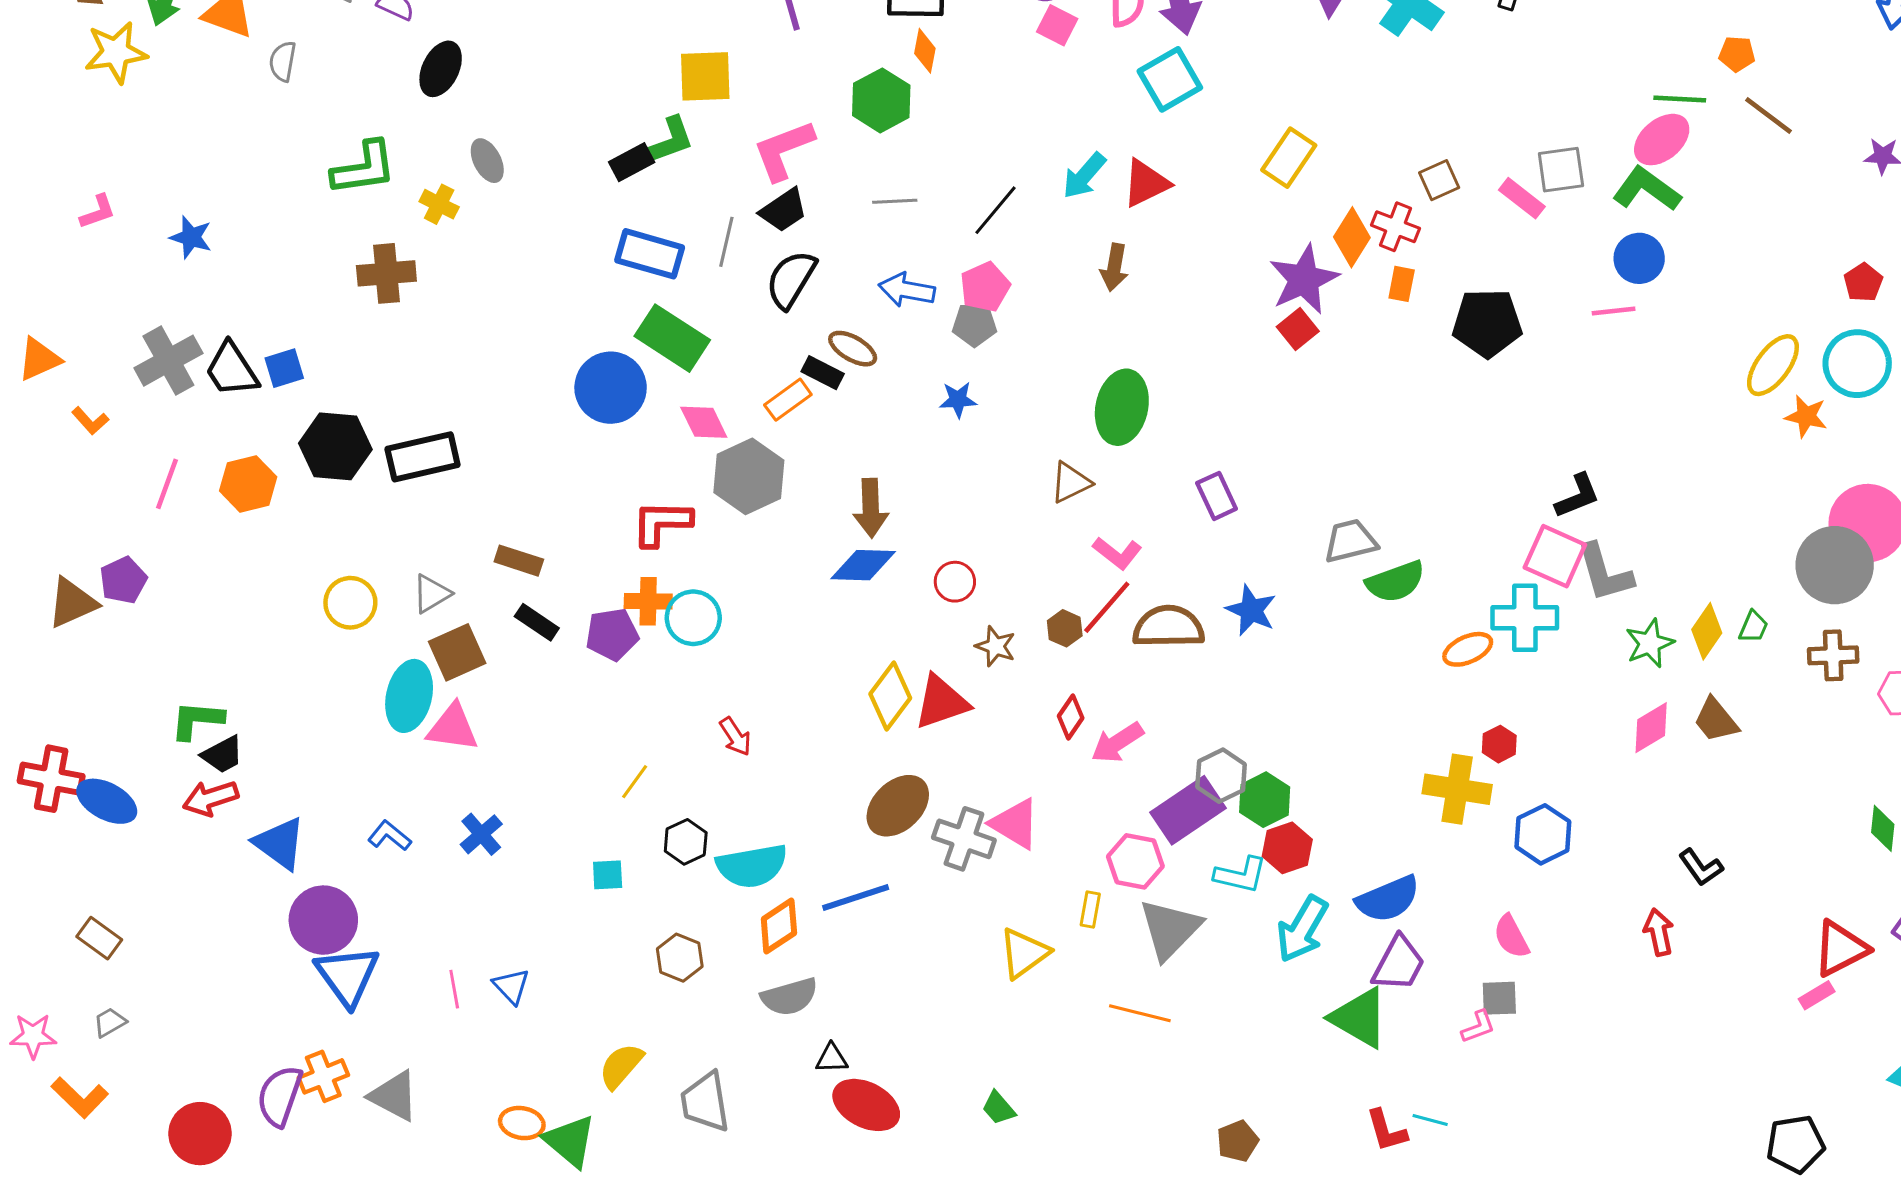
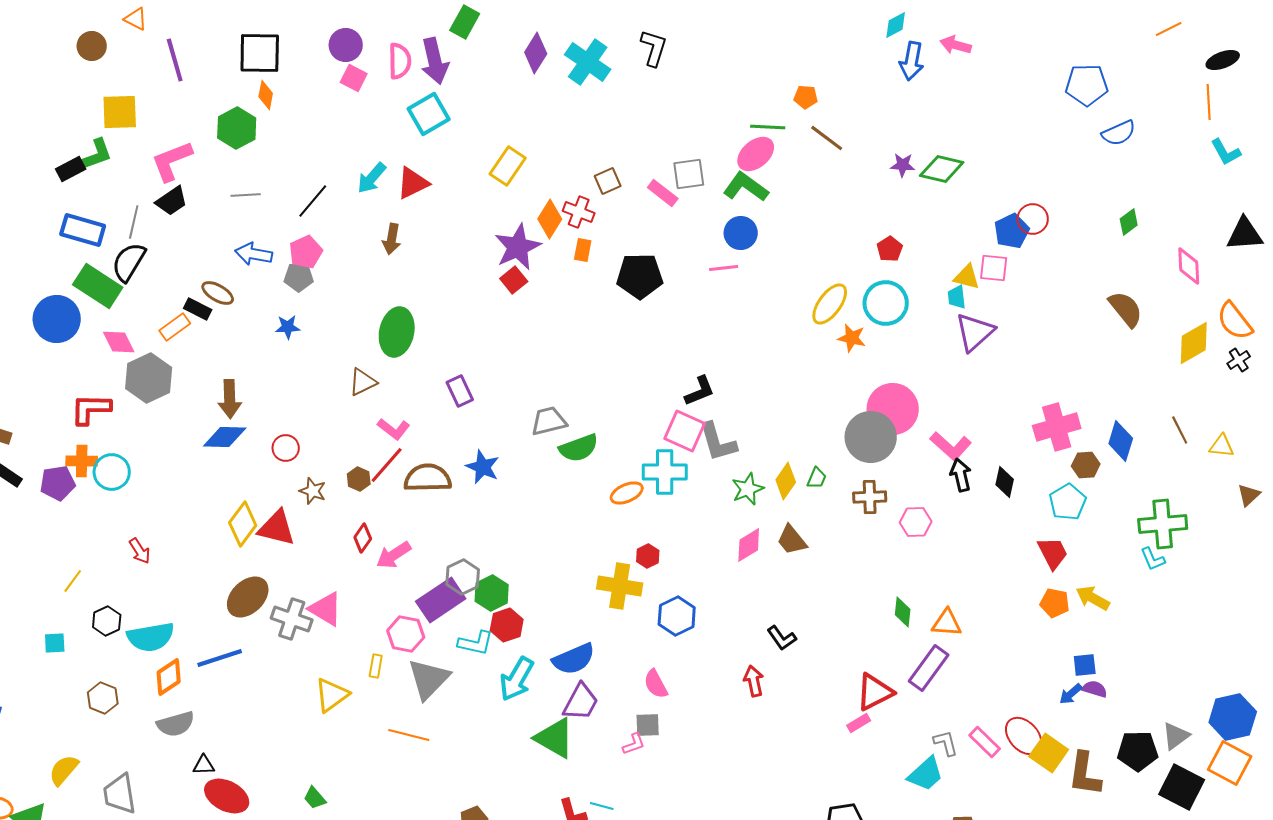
black semicircle: (791, 279) -> (129, 262), moved
red triangle: (941, 702) -> (277, 528), turned 33

